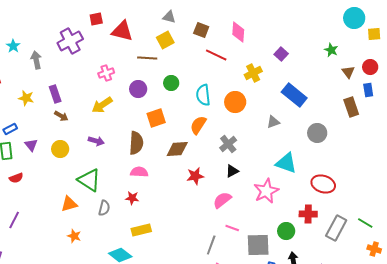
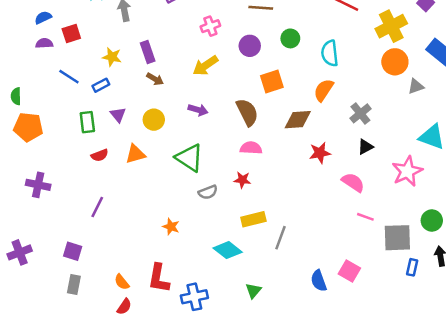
yellow cross: (253, 73) -> (391, 26), size x1.4
orange circle: (235, 102) -> (395, 62), moved
blue rectangle: (10, 129) -> (101, 85), moved
brown semicircle: (136, 143) -> (247, 112), turned -30
pink semicircle: (222, 200) -> (353, 182), turned 72
orange triangle: (69, 204) -> (135, 154), moved
gray semicircle: (104, 208) -> (208, 192), turned 56
gray line: (211, 245) -> (280, 238), moved

